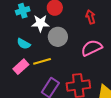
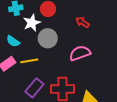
red arrow: (91, 17) -> (82, 22), turned -48
white star: (40, 23) -> (32, 23), turned -30

